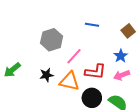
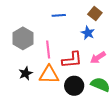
pink line: (74, 56) -> (48, 49), turned -36
blue star: (121, 56) -> (88, 33), moved

